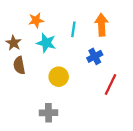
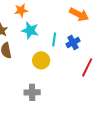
orange arrow: (101, 25) -> (79, 14), turned 120
cyan line: (73, 29) -> (54, 39), moved

